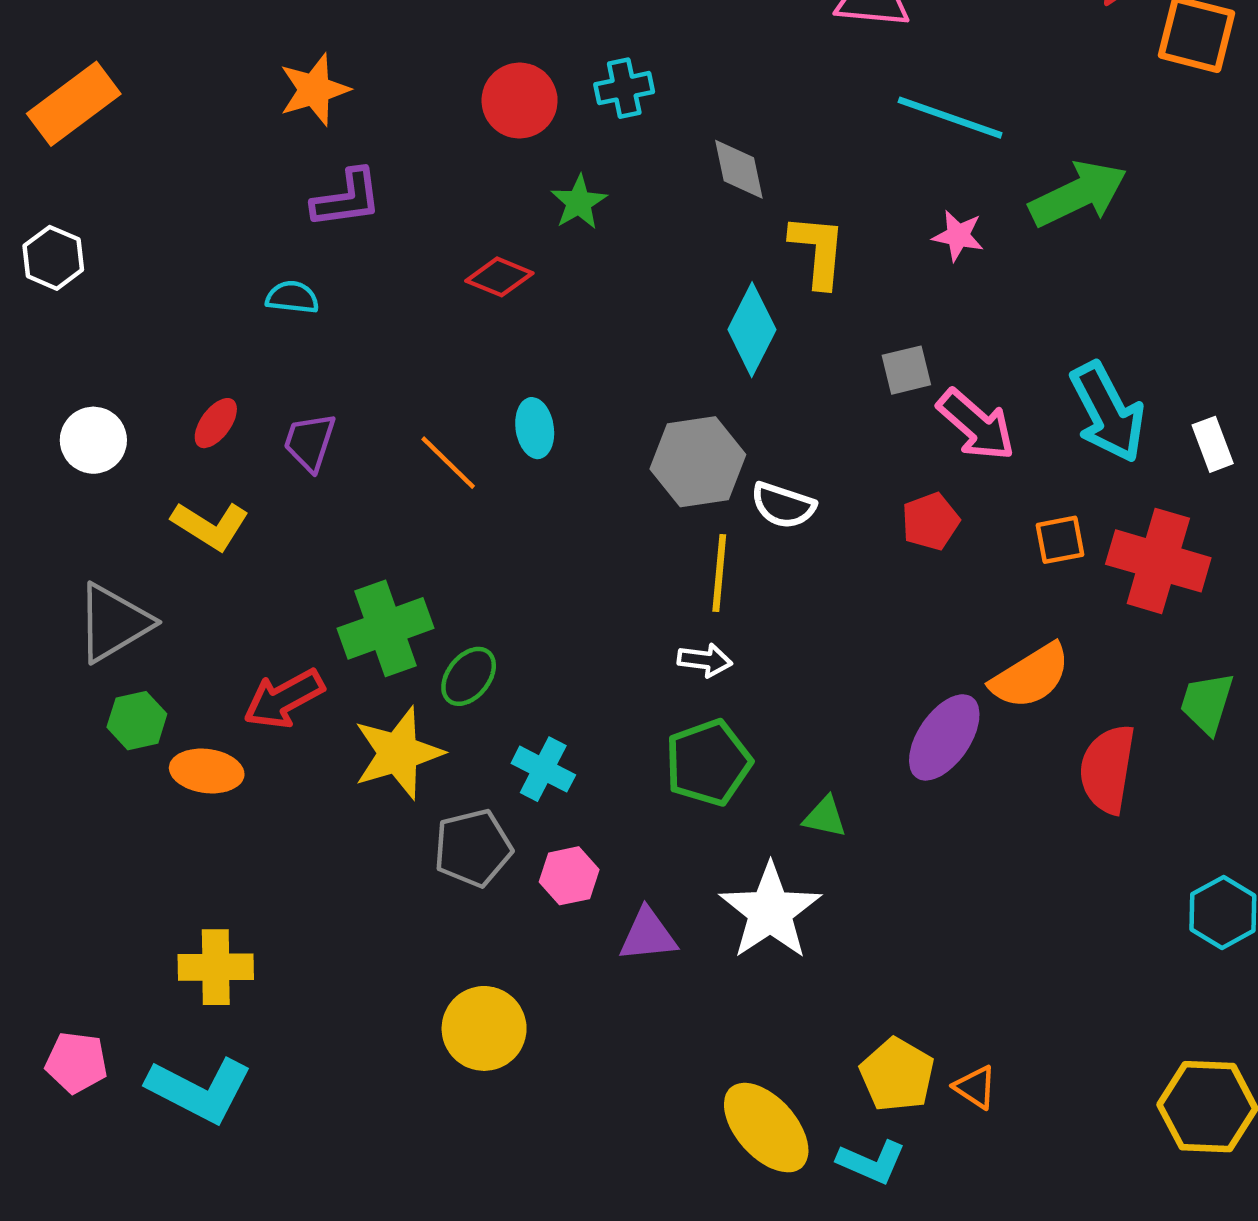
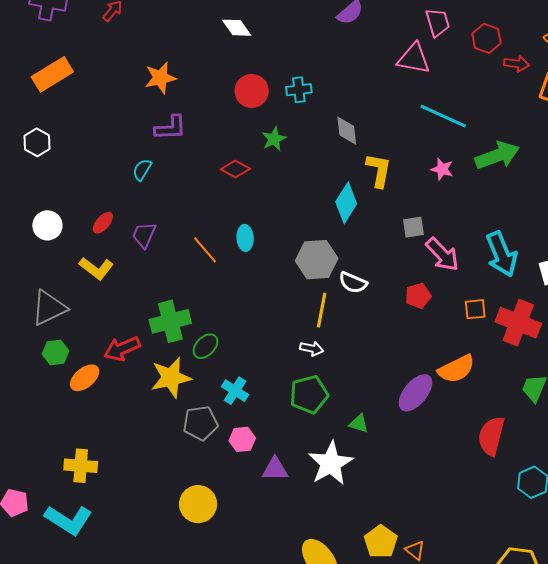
cyan semicircle: (292, 297) -> (142, 170), turned -70
red semicircle: (1107, 769) -> (491, 436), moved
orange ellipse: (207, 771) -> (85, 378), turned -52

